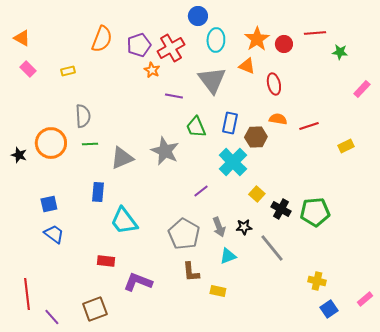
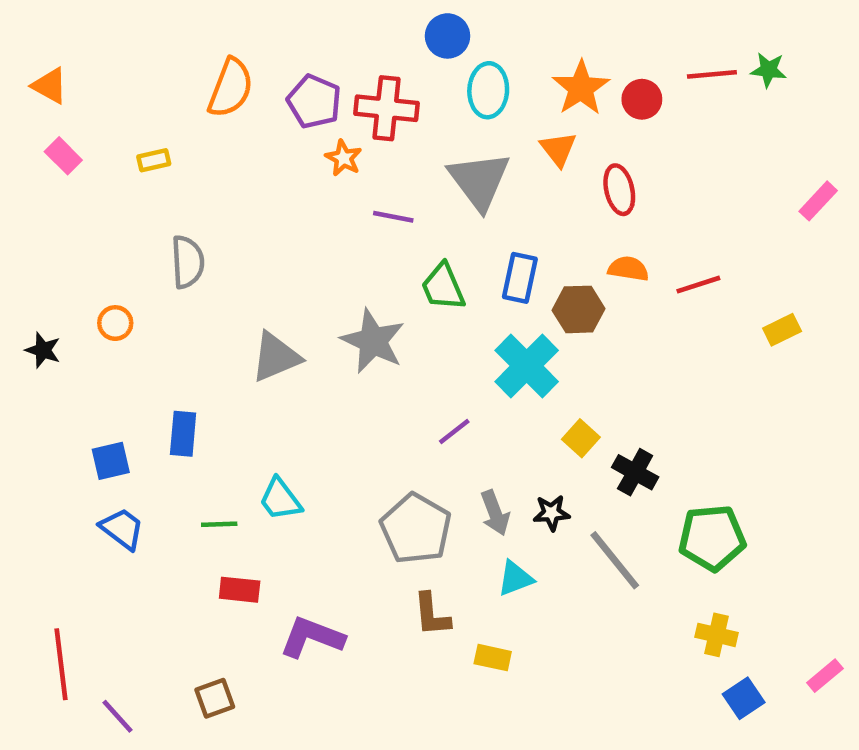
purple pentagon: (139, 45) -> (314, 102), turned -30
red cross: (171, 48) -> (386, 108), turned 36
green star: (340, 52) -> (768, 70), moved
orange triangle: (247, 66) -> (558, 149), turned 30
orange circle: (51, 143) -> (115, 323), size x0.5
green line: (90, 144) -> (219, 524), moved
blue rectangle: (98, 192) -> (183, 434), moved
green pentagon: (315, 212) -> (712, 538), moved
cyan trapezoid: (124, 221) -> (280, 499), size x0.7
brown square: (95, 309) -> (215, 698), size x0.7

